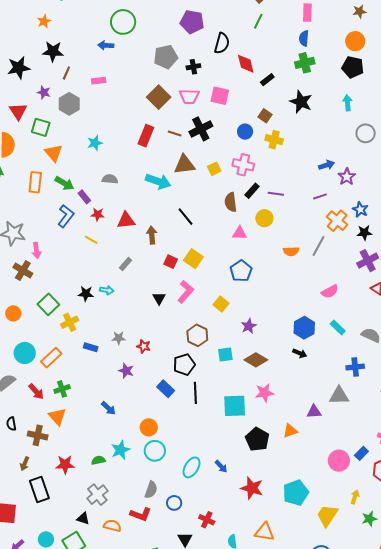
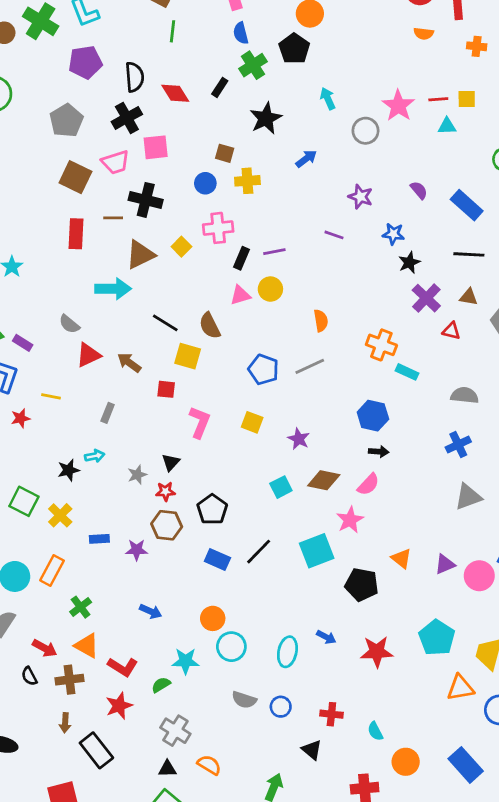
black cross: (193, 67) -> (127, 118), moved, size x1.5
black pentagon: (353, 67) -> (294, 49), moved, turned -30
black rectangle: (267, 80) -> (220, 87), moved
black star: (301, 102) -> (266, 118), turned -30
black cross: (201, 129) -> (146, 200), turned -30
blue arrow: (326, 165) -> (306, 159), moved
gray semicircle: (110, 179) -> (69, 324), moved, turned -126
purple line: (320, 196) -> (334, 235), turned 56
brown semicircle: (231, 202) -> (210, 326), moved
red star: (98, 214) -> (21, 418), moved
orange cross: (337, 221) -> (381, 345), moved
pink triangle: (239, 233) -> (240, 295), moved
brown arrow: (152, 235) -> (129, 363), turned -30
gray line: (318, 246) -> (310, 366), moved, turned 55
orange semicircle: (291, 251) -> (321, 321), turned -77
yellow square: (193, 259) -> (188, 356), moved
pink semicircle: (330, 292) -> (368, 484), moved
black triangle: (159, 298) -> (171, 462), moved, turned 32
cyan rectangle: (338, 327) -> (407, 372), moved
brown hexagon: (197, 335) -> (167, 525), moved
gray star: (119, 338) -> (137, 475), moved
red star: (144, 346) -> (165, 491), moved
black pentagon: (184, 365) -> (212, 509), moved
purple star: (126, 371) -> (137, 550), moved
red arrow: (36, 392) -> (45, 648), moved
black line: (195, 393) -> (259, 552), turned 65
gray triangle: (339, 396) -> (468, 497), moved
purple triangle: (314, 412) -> (445, 564), moved
orange triangle: (290, 431) -> (401, 558), turned -42
cyan star: (120, 450) -> (186, 661), turned -30
gray semicircle: (151, 490) -> (244, 700), turned 108
red L-shape: (141, 514) -> (123, 667), moved, turned 30
orange semicircle: (112, 526) -> (209, 765), turned 36
orange triangle: (264, 532) -> (460, 688), moved

